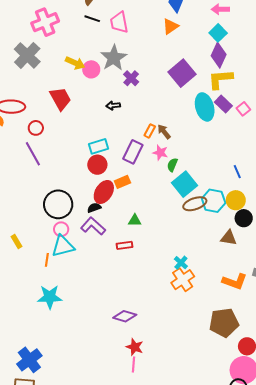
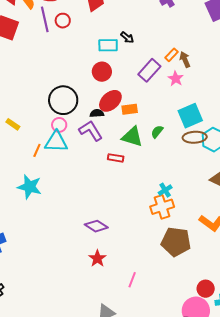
black arrow: (113, 105) -> (127, 37), moved, turned -152
cyan rectangle: (98, 146) -> (108, 45), moved
purple line: (33, 154) -> (45, 19), moved
red circle: (97, 165) -> (102, 72), moved
green semicircle: (172, 165) -> (157, 132), moved
orange rectangle: (122, 182) -> (130, 109), moved
green triangle: (135, 220) -> (132, 137), size x1.6
yellow rectangle: (17, 241) -> (13, 124), turned -40
brown pentagon: (224, 323) -> (176, 242), moved
pink line: (133, 364) -> (132, 280), moved

